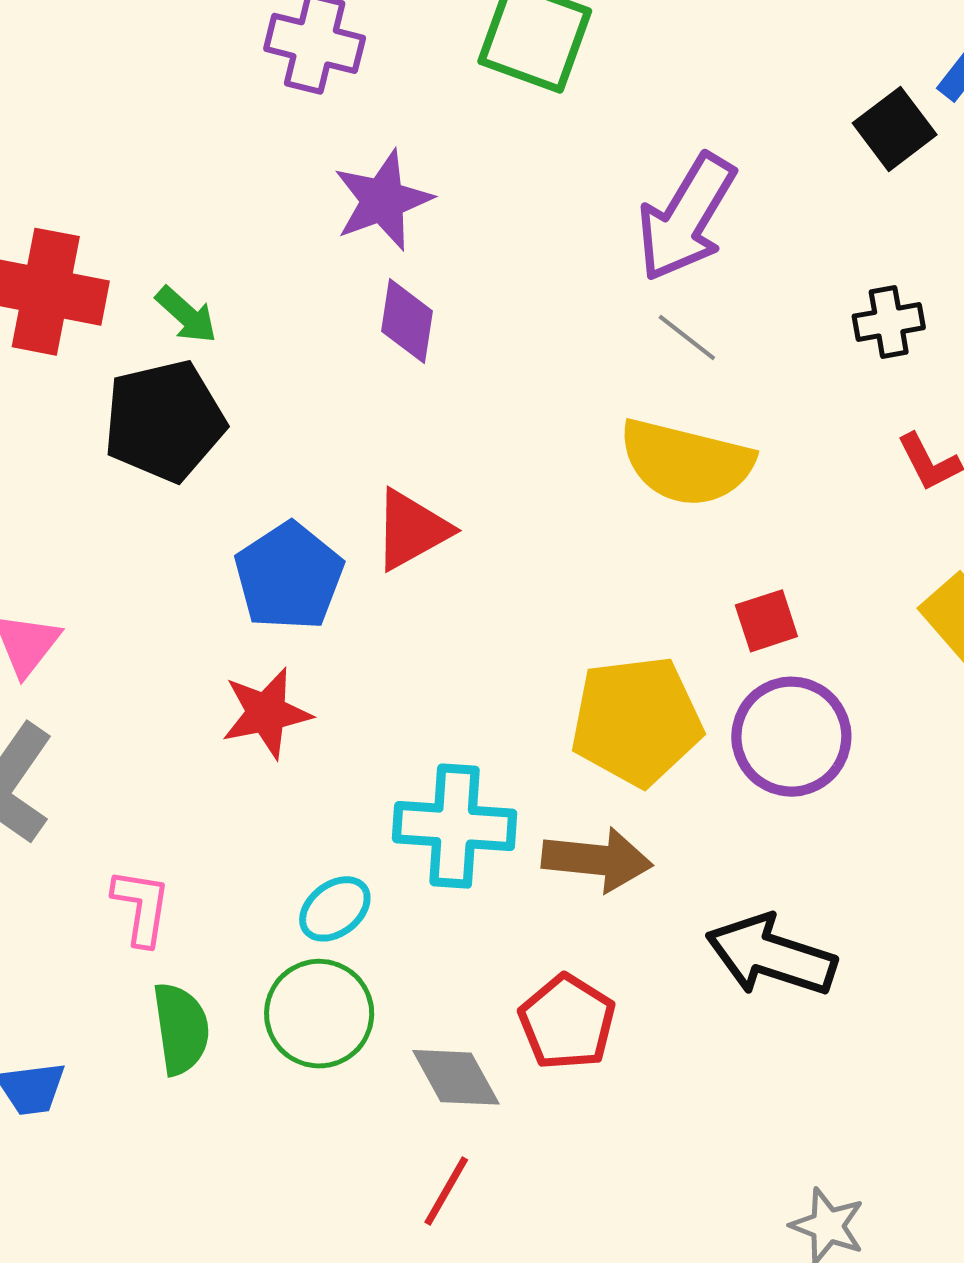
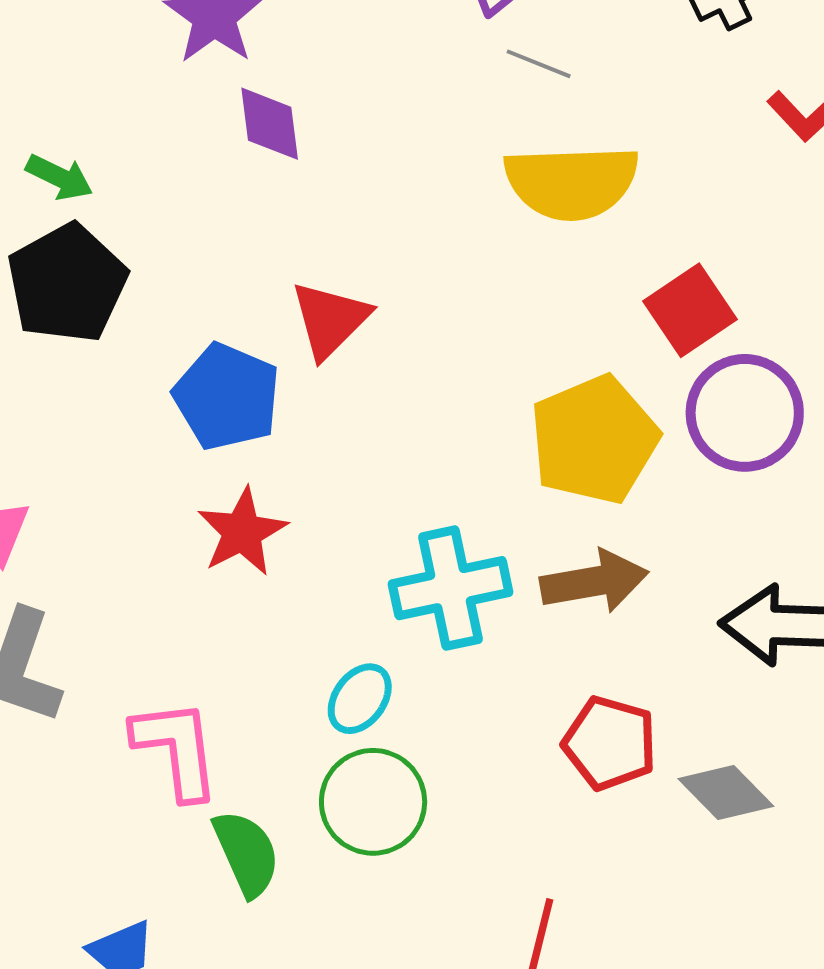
red square: (766, 621) -> (690, 310), size x1.4
pink L-shape: (141, 907) -> (176, 749), size x1.4
gray diamond: (456, 1077) -> (726, 793), moved

